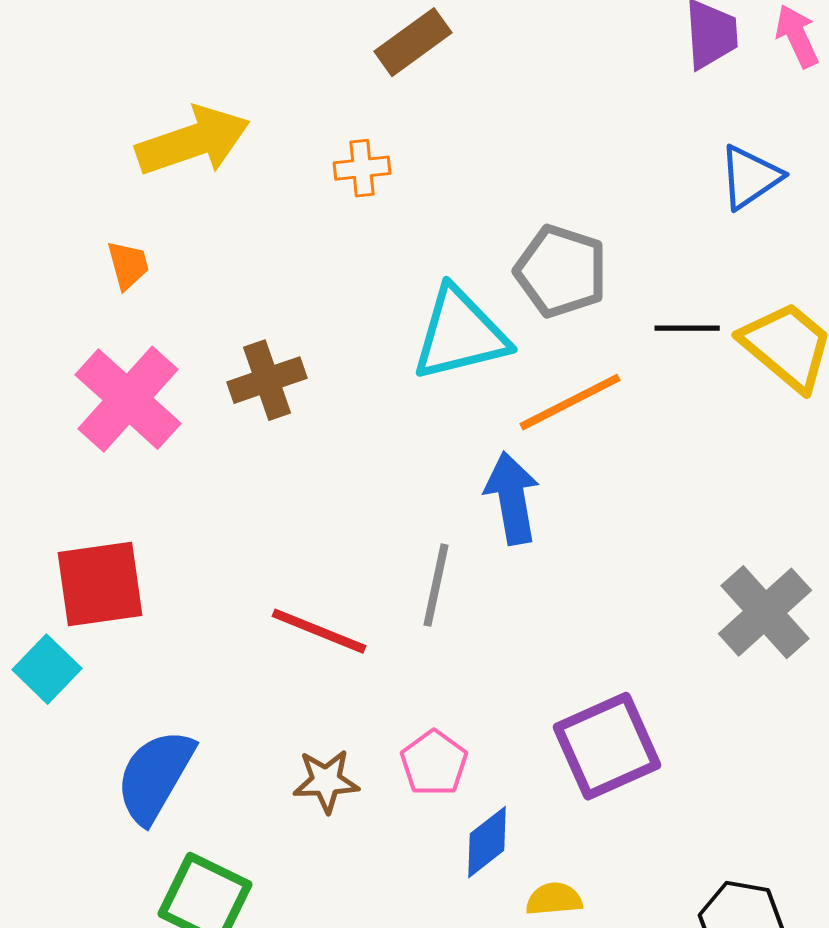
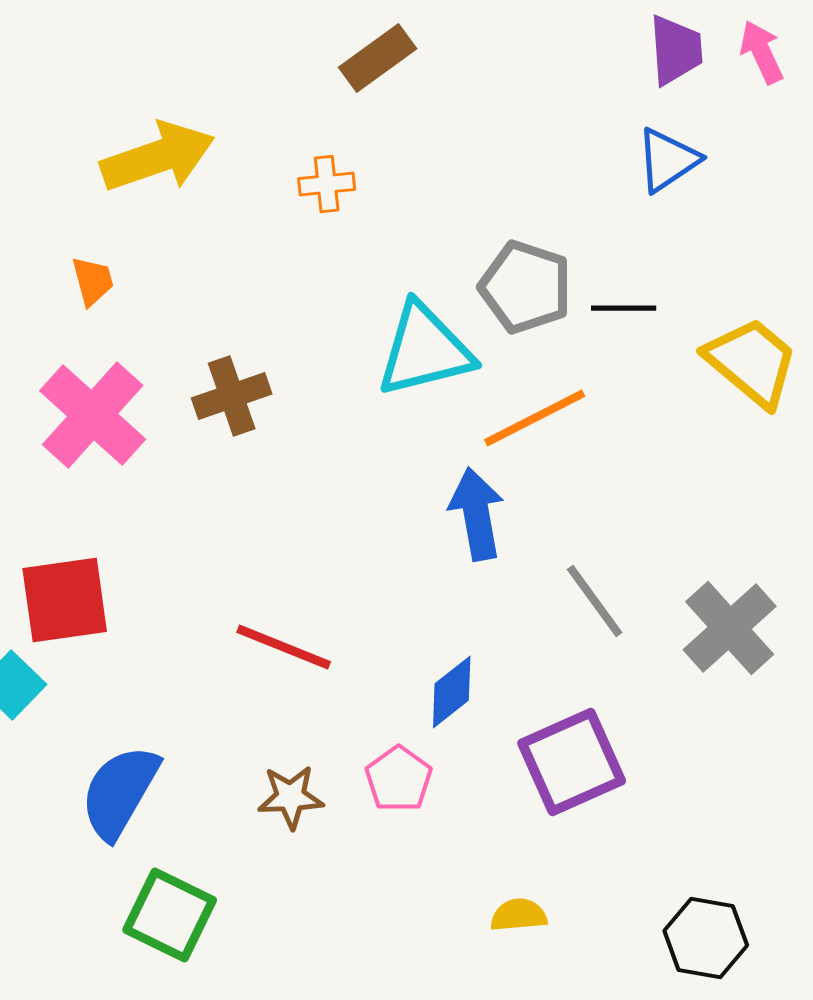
blue triangle: (750, 177) -> (668, 160), moved
black line: (687, 328) -> (624, 308), moved
gray line: (436, 585) -> (595, 601), moved, turned -48
blue diamond: (487, 842) -> (452, 692), moved

